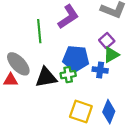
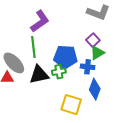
purple L-shape: (68, 17) -> (40, 21), moved
green line: (39, 31) -> (33, 47), moved
blue diamond: (109, 112) -> (95, 89), moved

